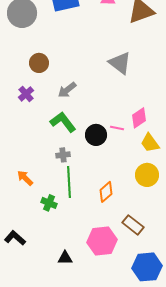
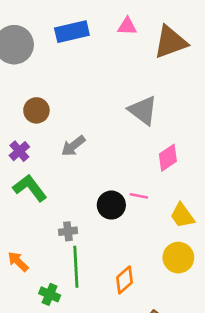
pink diamond: (139, 118) -> (168, 158), moved
green L-shape: (63, 122) -> (30, 188), moved

